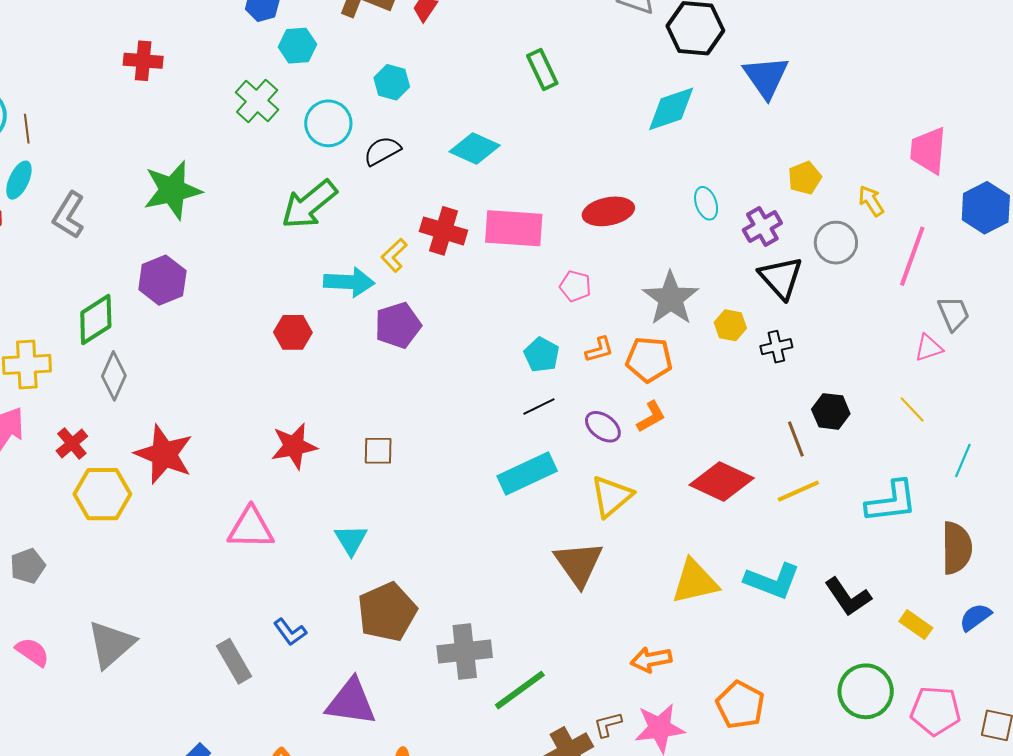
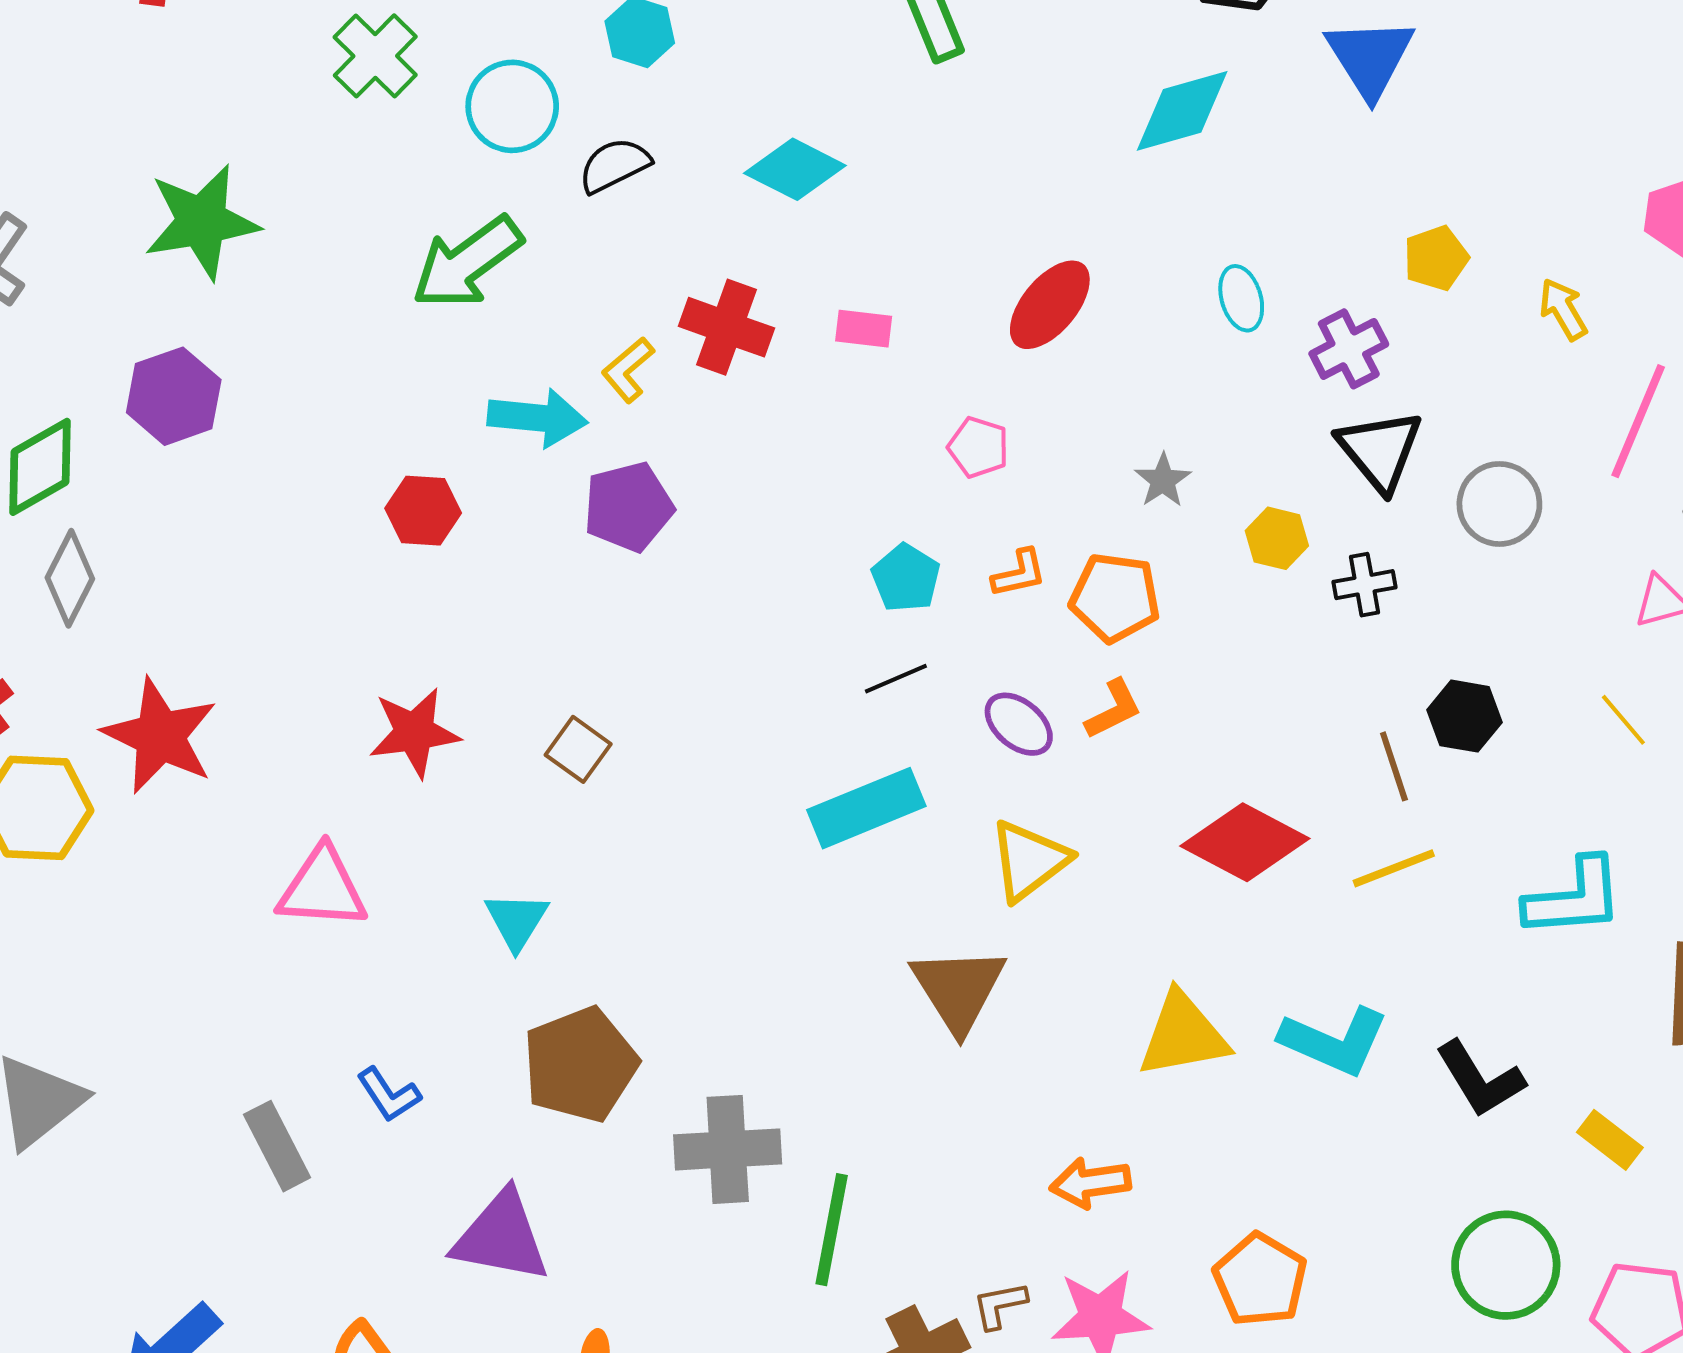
red ellipse: (608, 211) -> (1050, 305), turned -42
pink rectangle: (514, 228) -> (864, 329), size x0.5
gray circle: (836, 243) -> (1499, 504), moved
gray star: (671, 298) -> (1163, 480), size x0.5
brown square: (378, 451) -> (578, 749), turned 32
green line: (520, 690) -> (832, 1230), turned -46

